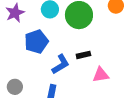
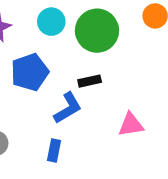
black rectangle: (83, 55) -> (90, 81), moved

